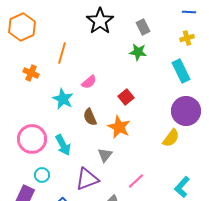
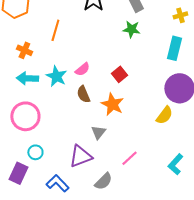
cyan rectangle: (181, 71) -> (174, 48), turned 40
pink semicircle: (89, 82) -> (82, 69), moved
cyan arrow: (63, 145) -> (27, 78), moved, turned 120

